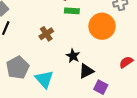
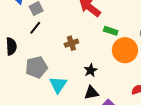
green rectangle: (72, 11) -> (111, 31), moved
black triangle: (86, 71) -> (91, 93), moved

